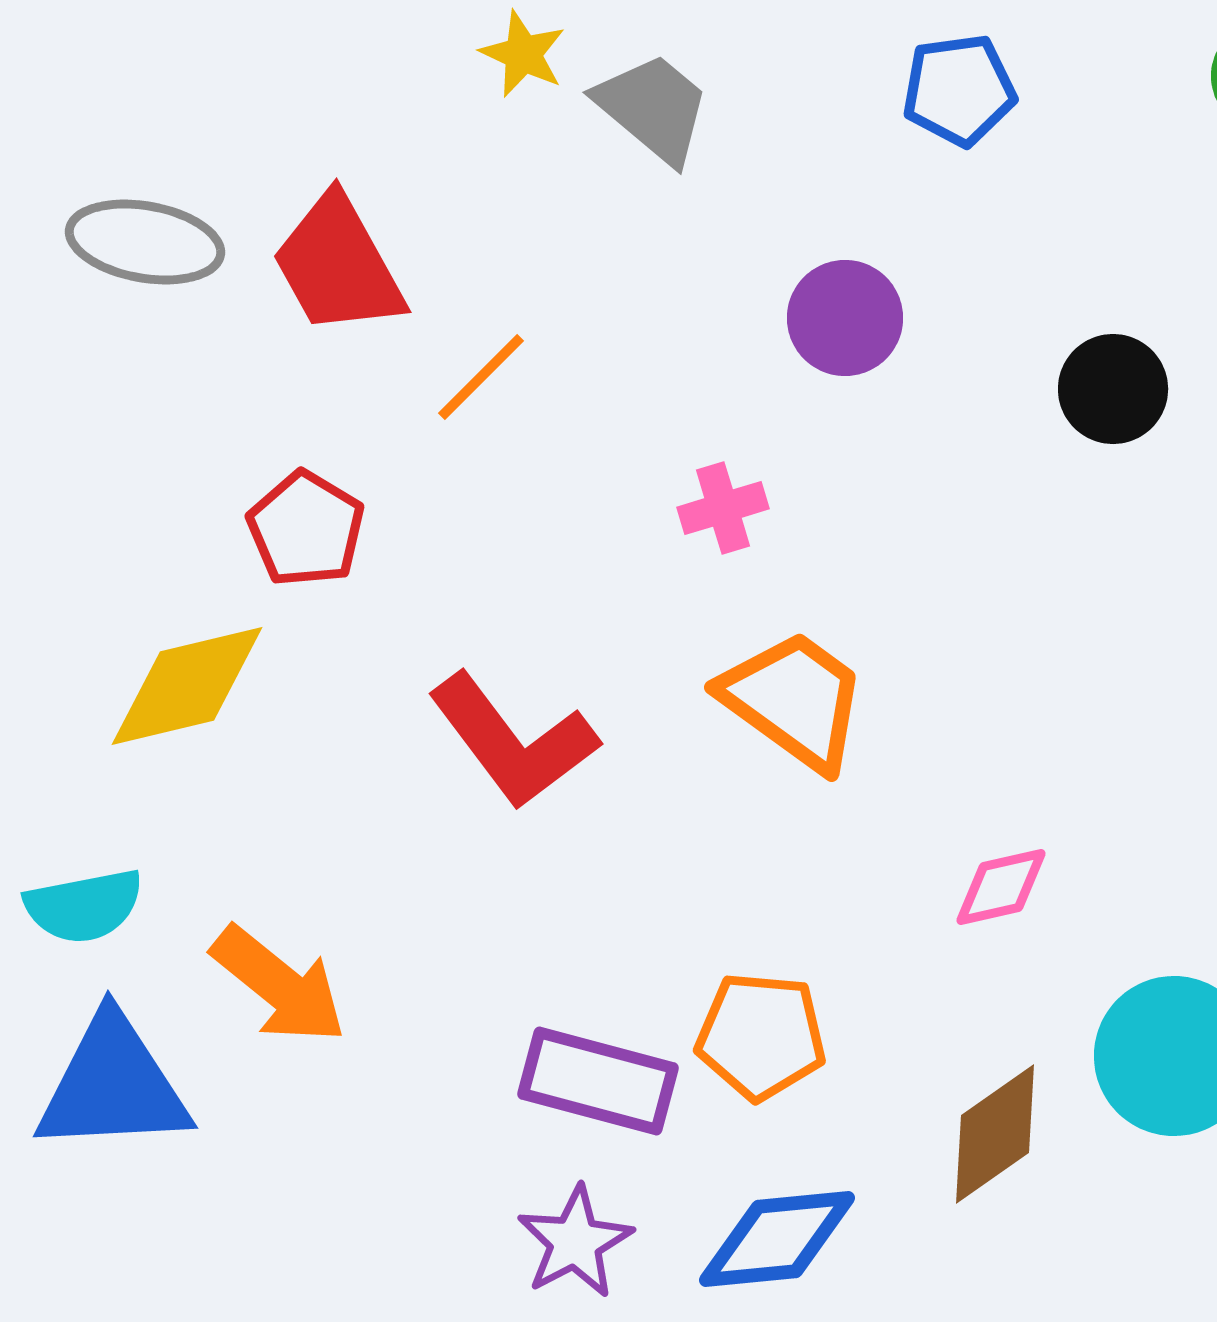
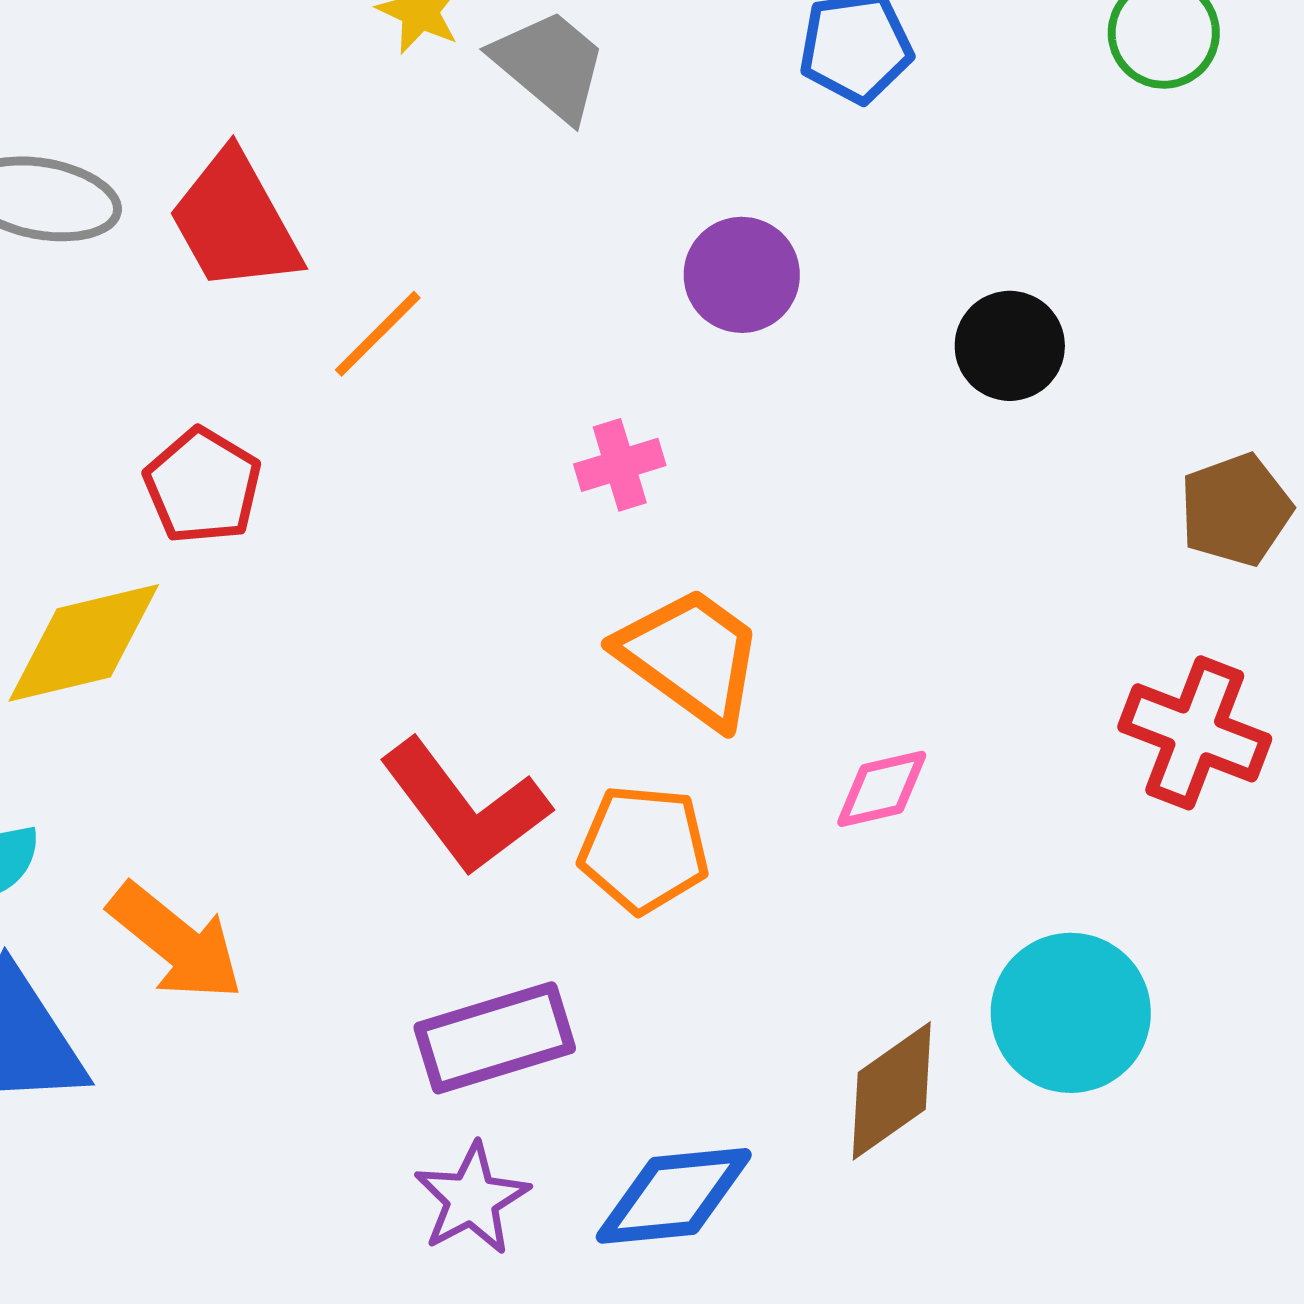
red L-shape: (513, 741) -> (465, 807), moved
pink diamond: (1001, 887) -> (882, 789), moved
orange pentagon: (761, 1036) -> (644, 849), moved
purple rectangle: (598, 1081) -> (495, 1038), turned -32

